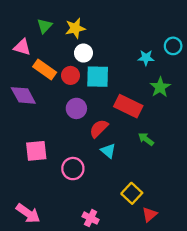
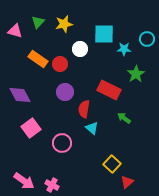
pink triangle: (22, 47) -> (15, 31), moved
white circle: (83, 53) -> (80, 49), moved
cyan square: (98, 77) -> (104, 34), moved
purple diamond: (23, 95) -> (20, 95), moved
red semicircle: (99, 128) -> (84, 109), turned -36
pink square: (36, 151) -> (31, 128), turned -30
pink cross: (91, 218) -> (52, 185), moved

